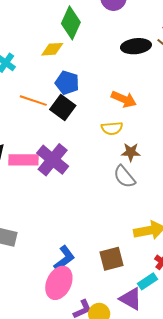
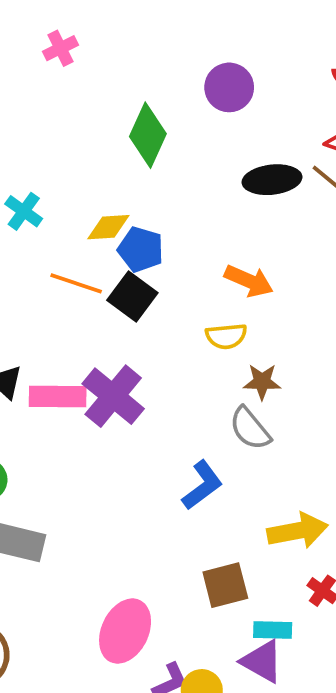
yellow diamond: (52, 49) -> (108, 227), moved
blue L-shape: (64, 258) -> (202, 485), moved
cyan rectangle: (147, 281) -> (273, 630), moved, turned 36

